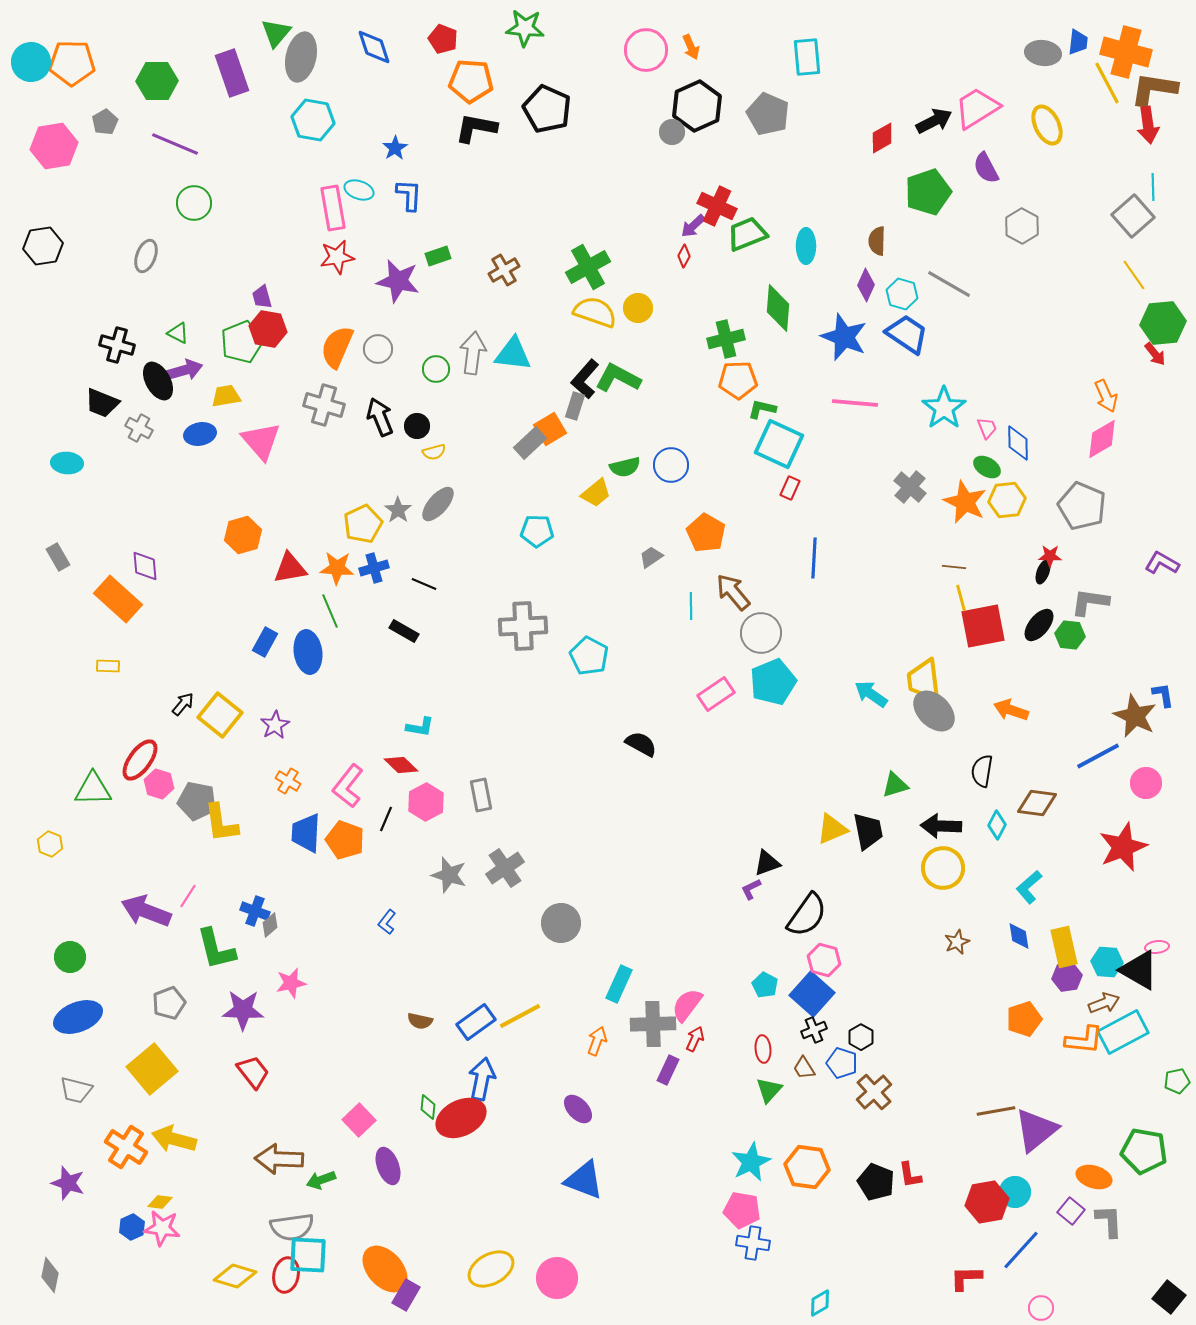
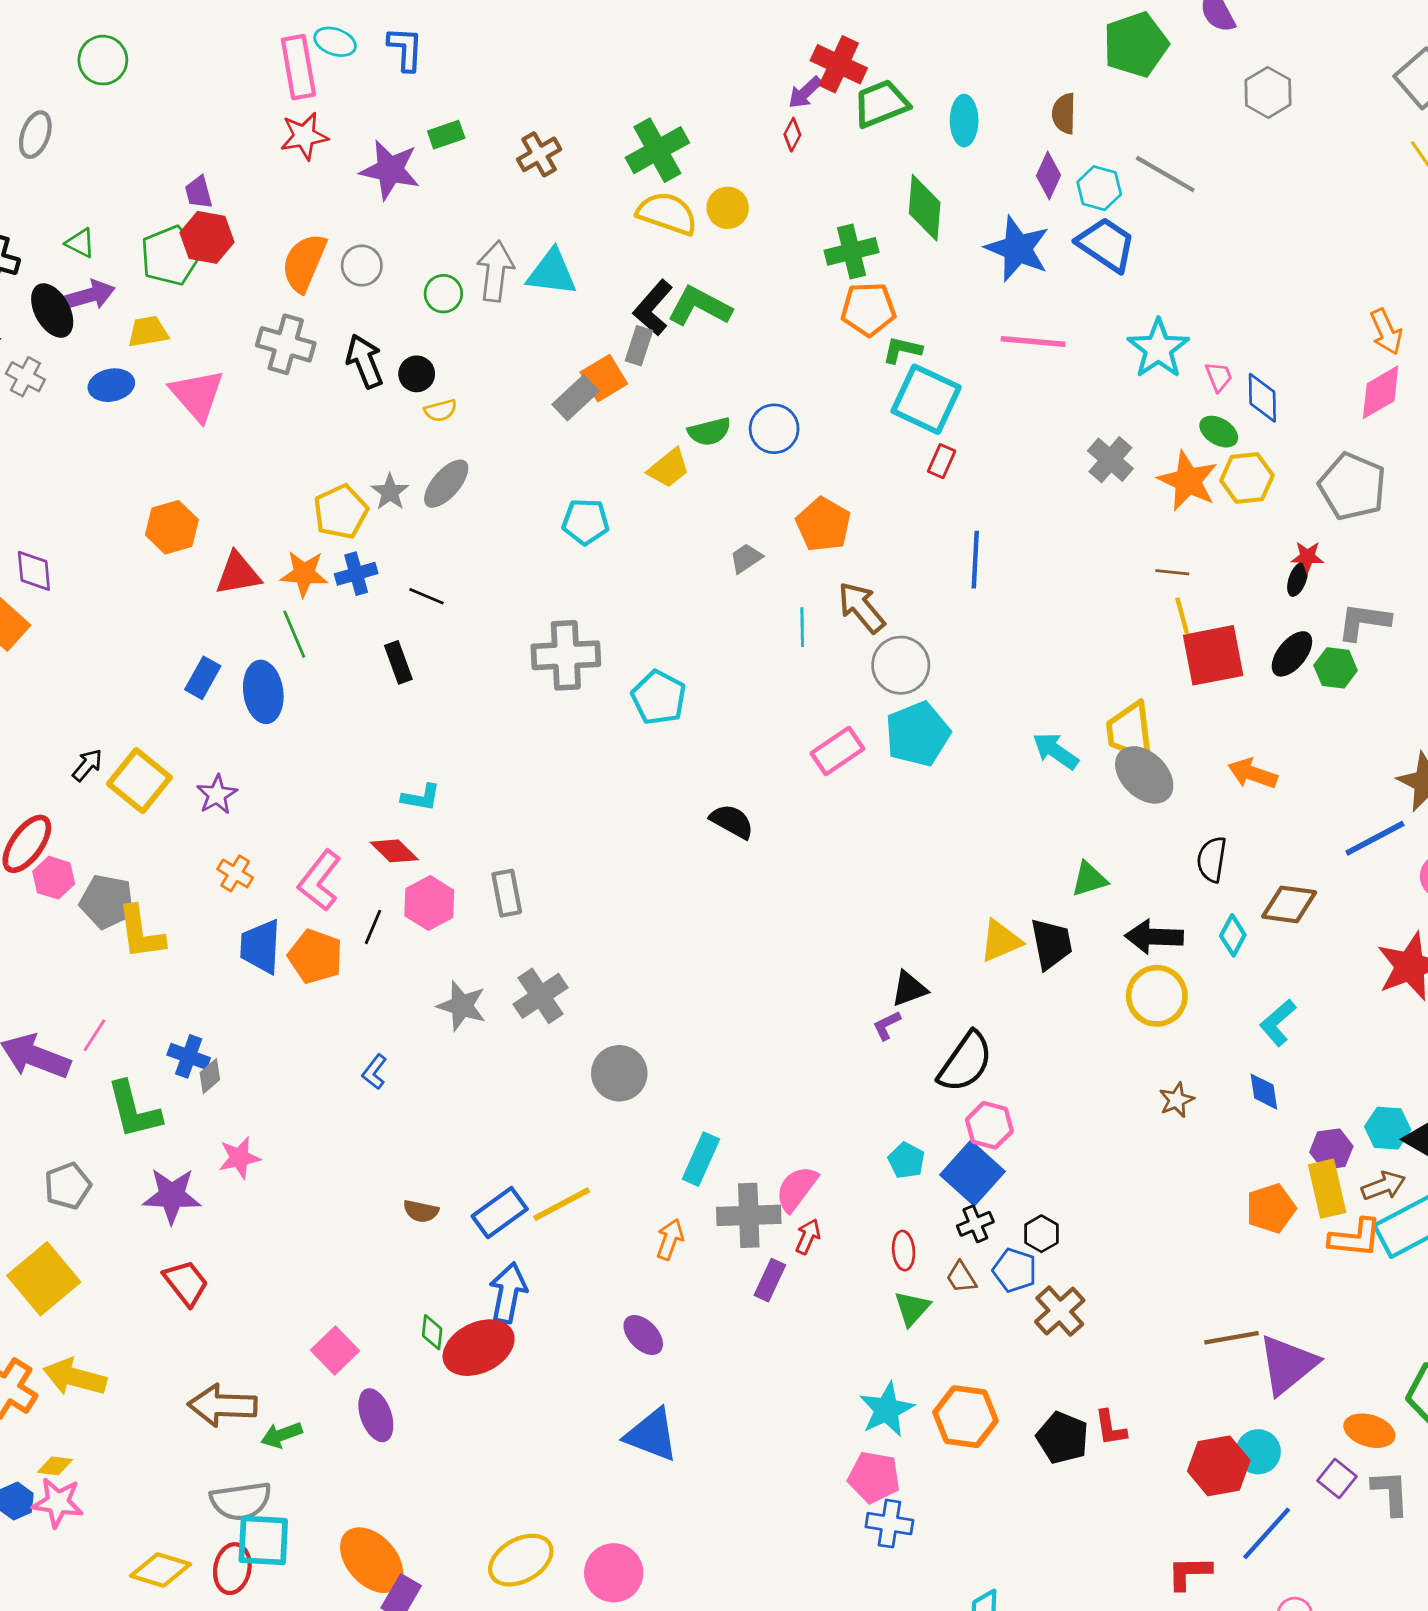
black rectangle: (404, 631) -> (398, 662), turned 40
yellow rectangle: (1064, 947) -> (1327, 1189), moved

